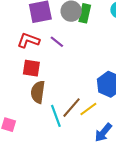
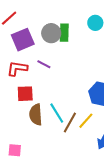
cyan line: (56, 116) -> (57, 113), moved

